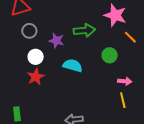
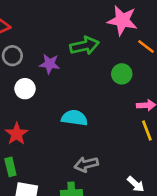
cyan semicircle: (73, 66) -> (74, 118), moved
red star: (36, 77) -> (17, 134), moved

